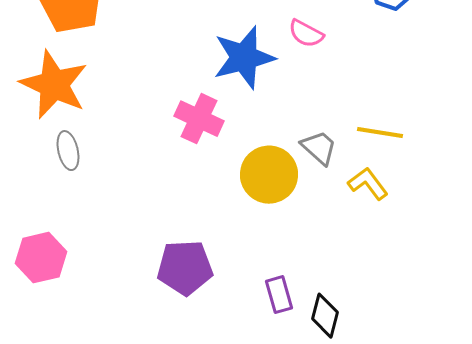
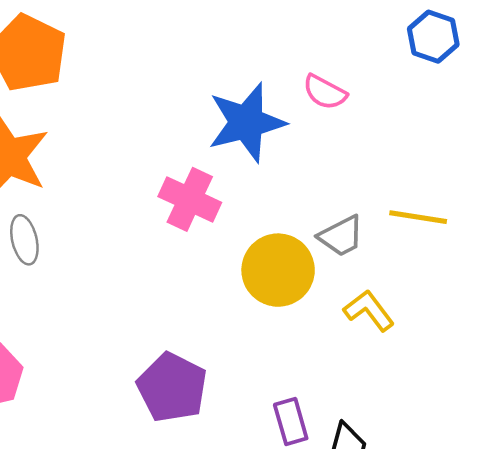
gray trapezoid: (319, 148) -> (341, 236), turned 111
yellow L-shape: (368, 184) -> (369, 310), moved
purple pentagon: (185, 268) -> (172, 387), turned 30

